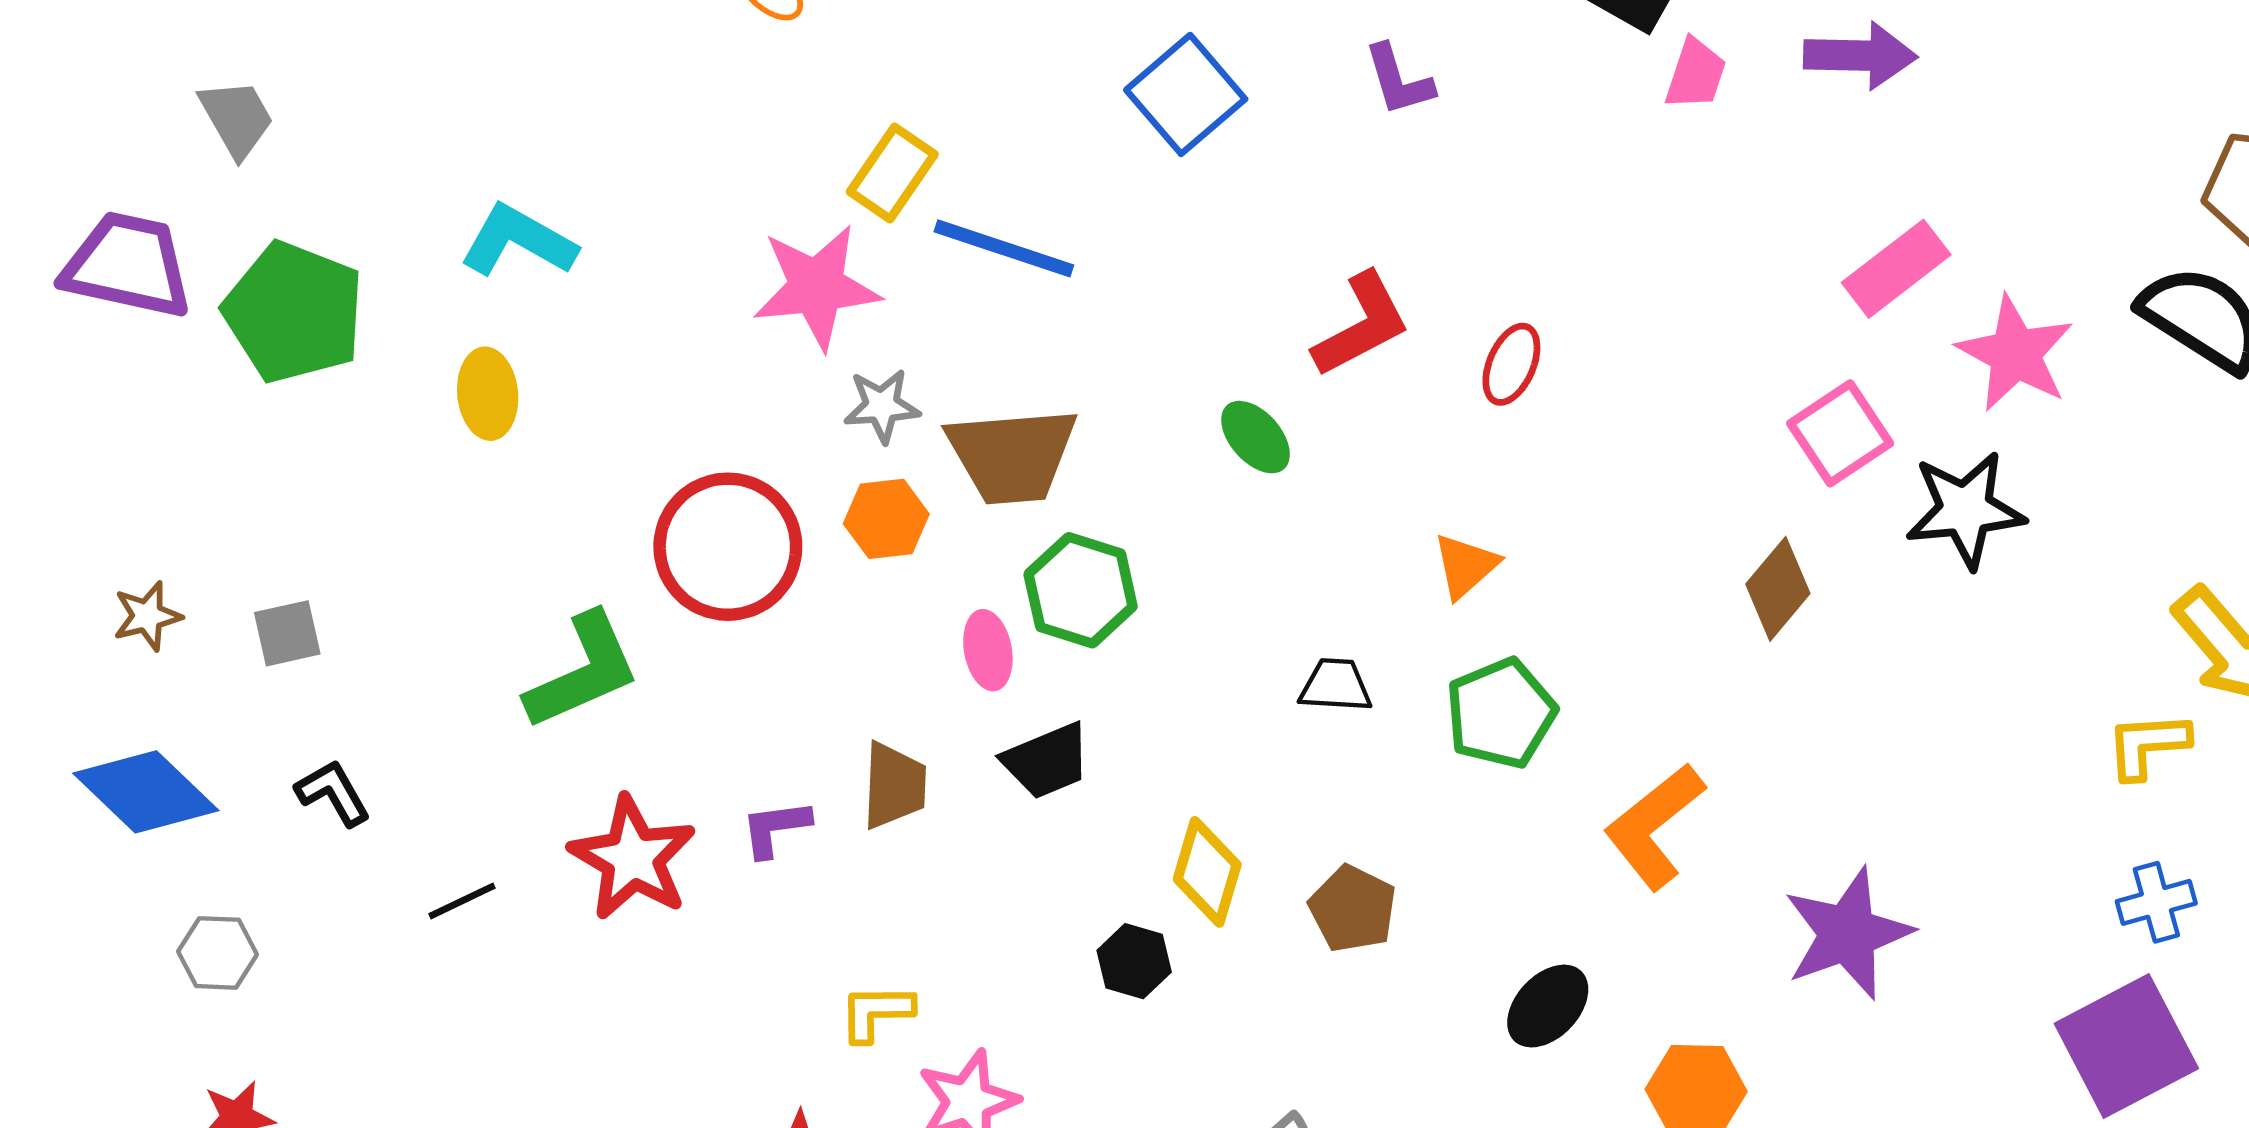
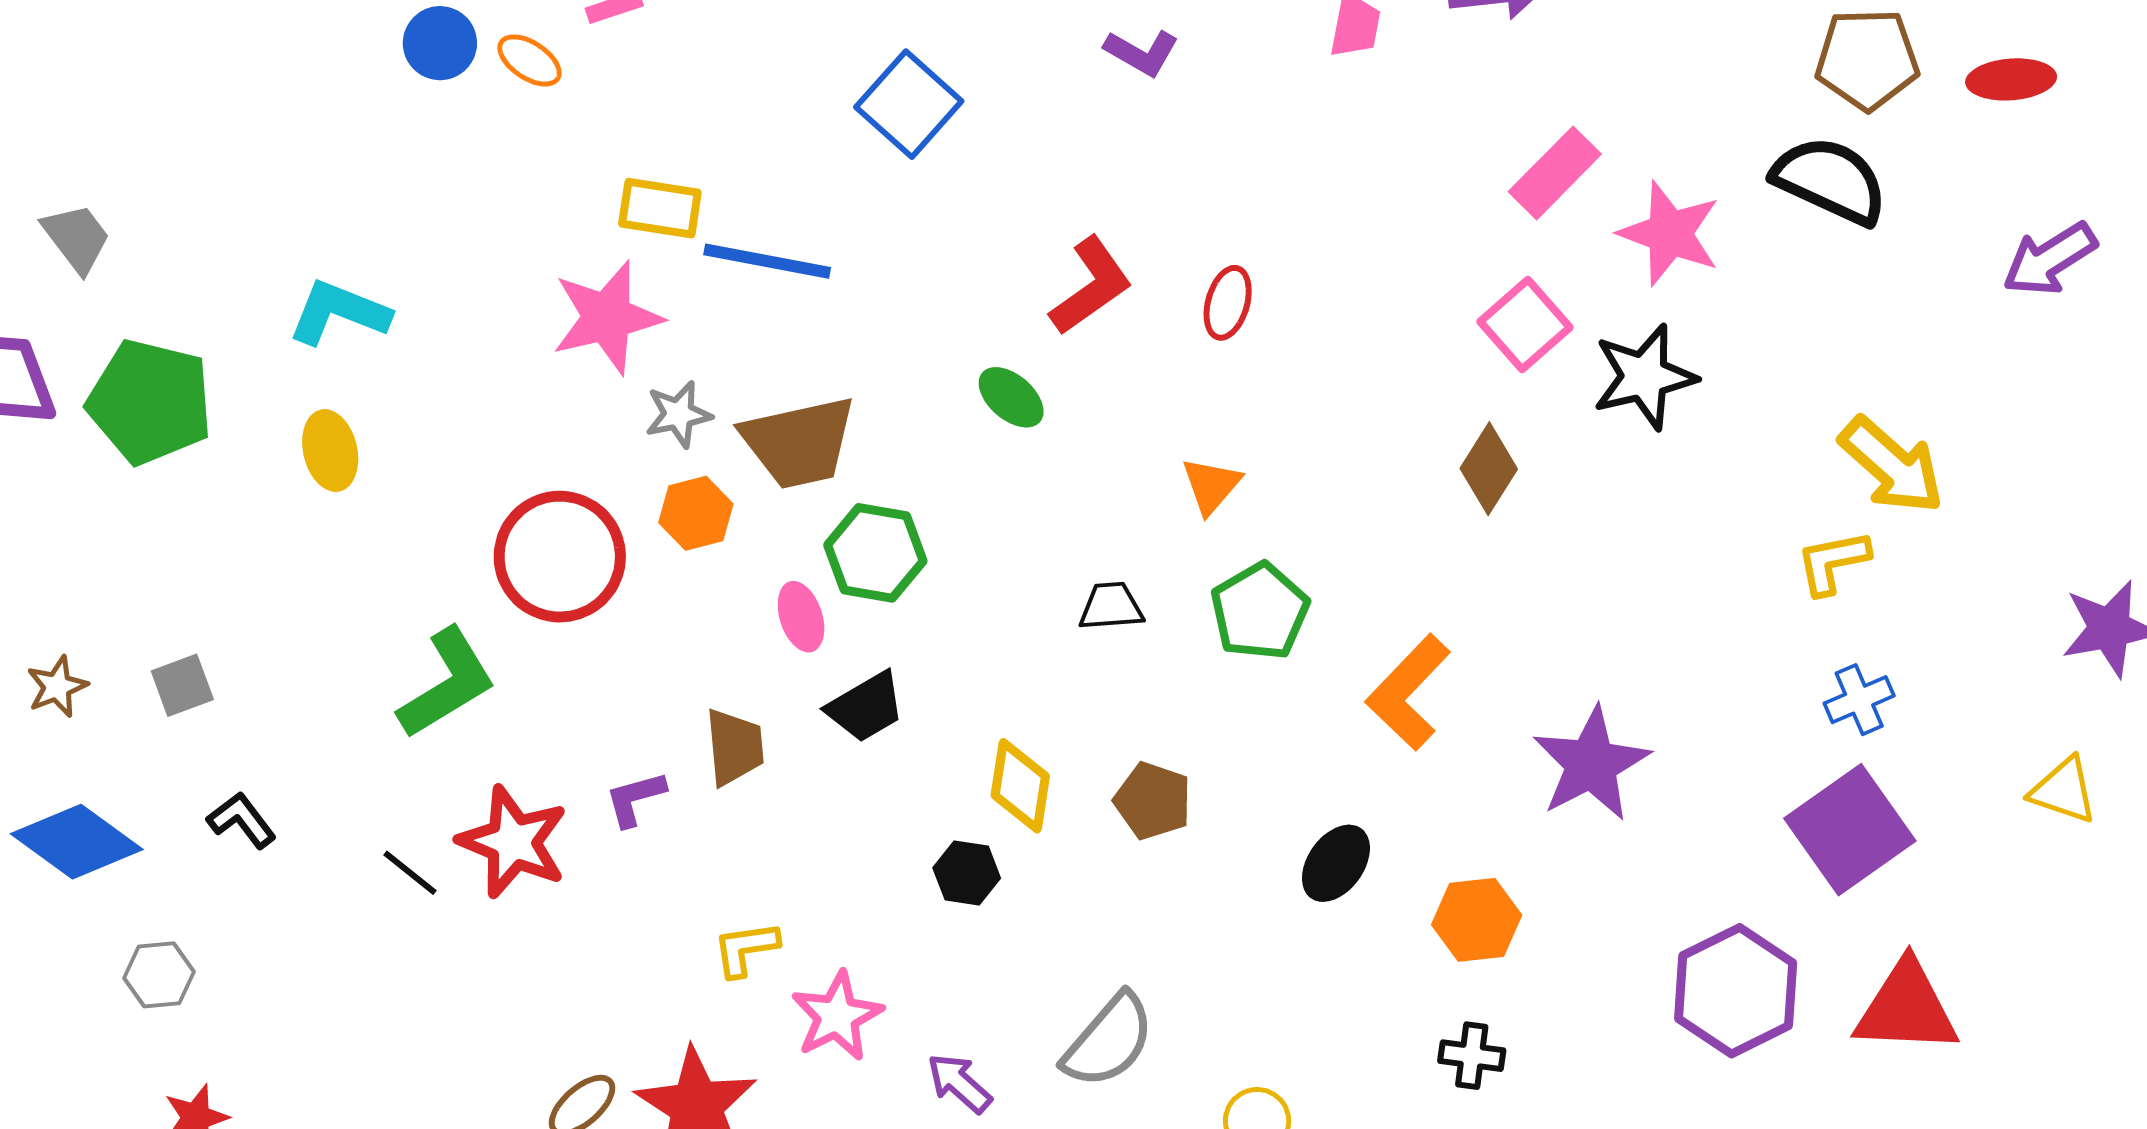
purple L-shape: (1399, 80) -> (1142, 53), moved, turned -36
yellow rectangle: (892, 173) -> (660, 208), turned 72
black line: (462, 901) -> (410, 873), moved, turned 72

